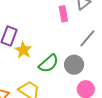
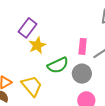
pink rectangle: (63, 14) -> (83, 46), moved

